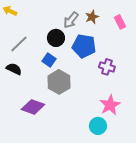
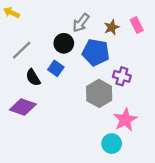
brown star: (92, 17) -> (112, 27), moved
black semicircle: (14, 69) -> (33, 77), moved, turned -147
gray hexagon: (59, 82) -> (99, 93), moved
purple diamond: (33, 107) -> (23, 107), moved

